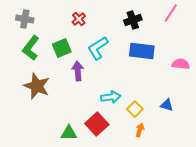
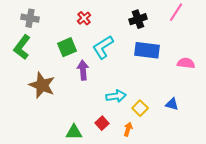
green L-shape: (31, 48) -> (22, 47), moved
red square: (97, 124) -> (102, 123), size x0.6
orange arrow: (140, 130) -> (128, 129), moved

